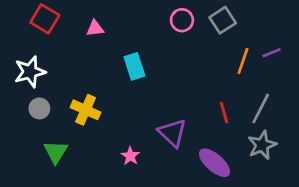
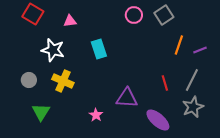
purple line: (272, 53) -> (200, 50), moved
white star: (30, 72) -> (53, 50), moved, turned 30
purple triangle: (172, 133) -> (127, 98), turned -40

